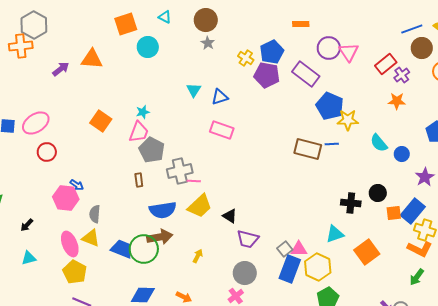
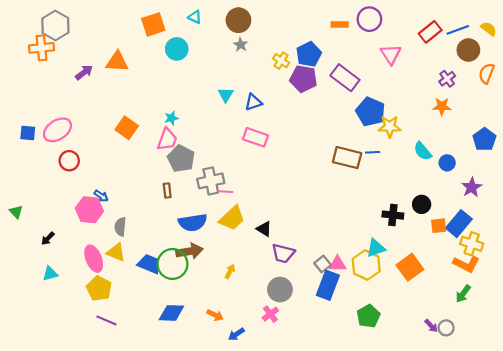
purple circle: (329, 48) -> (369, 19), moved
red rectangle: (386, 64) -> (430, 32), moved
yellow hexagon: (318, 267) -> (366, 265), moved

